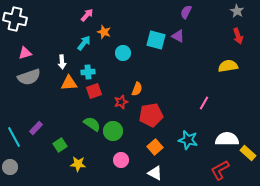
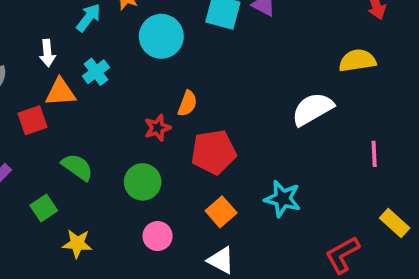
cyan circle: (123, 53) -> (161, 36), size x1.5
cyan cross: (88, 72) -> (96, 72), turned -32
red square: (94, 91) -> (32, 120), moved
pink line: (204, 103) -> (374, 154), moved, turned -32
green semicircle: (92, 124) -> (77, 167), moved
white semicircle: (227, 139) -> (312, 109), moved, turned -30

